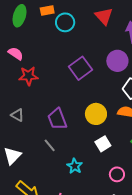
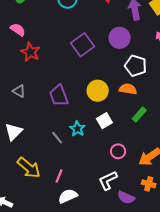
red star: (28, 76) -> (30, 52), turned 30
gray line: (50, 145) -> (57, 138), moved
cyan star: (75, 166) -> (77, 129), moved

